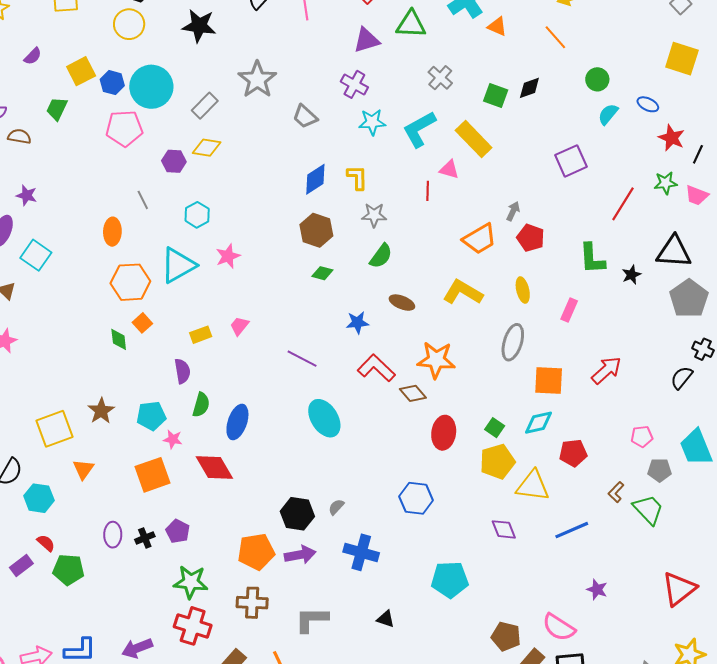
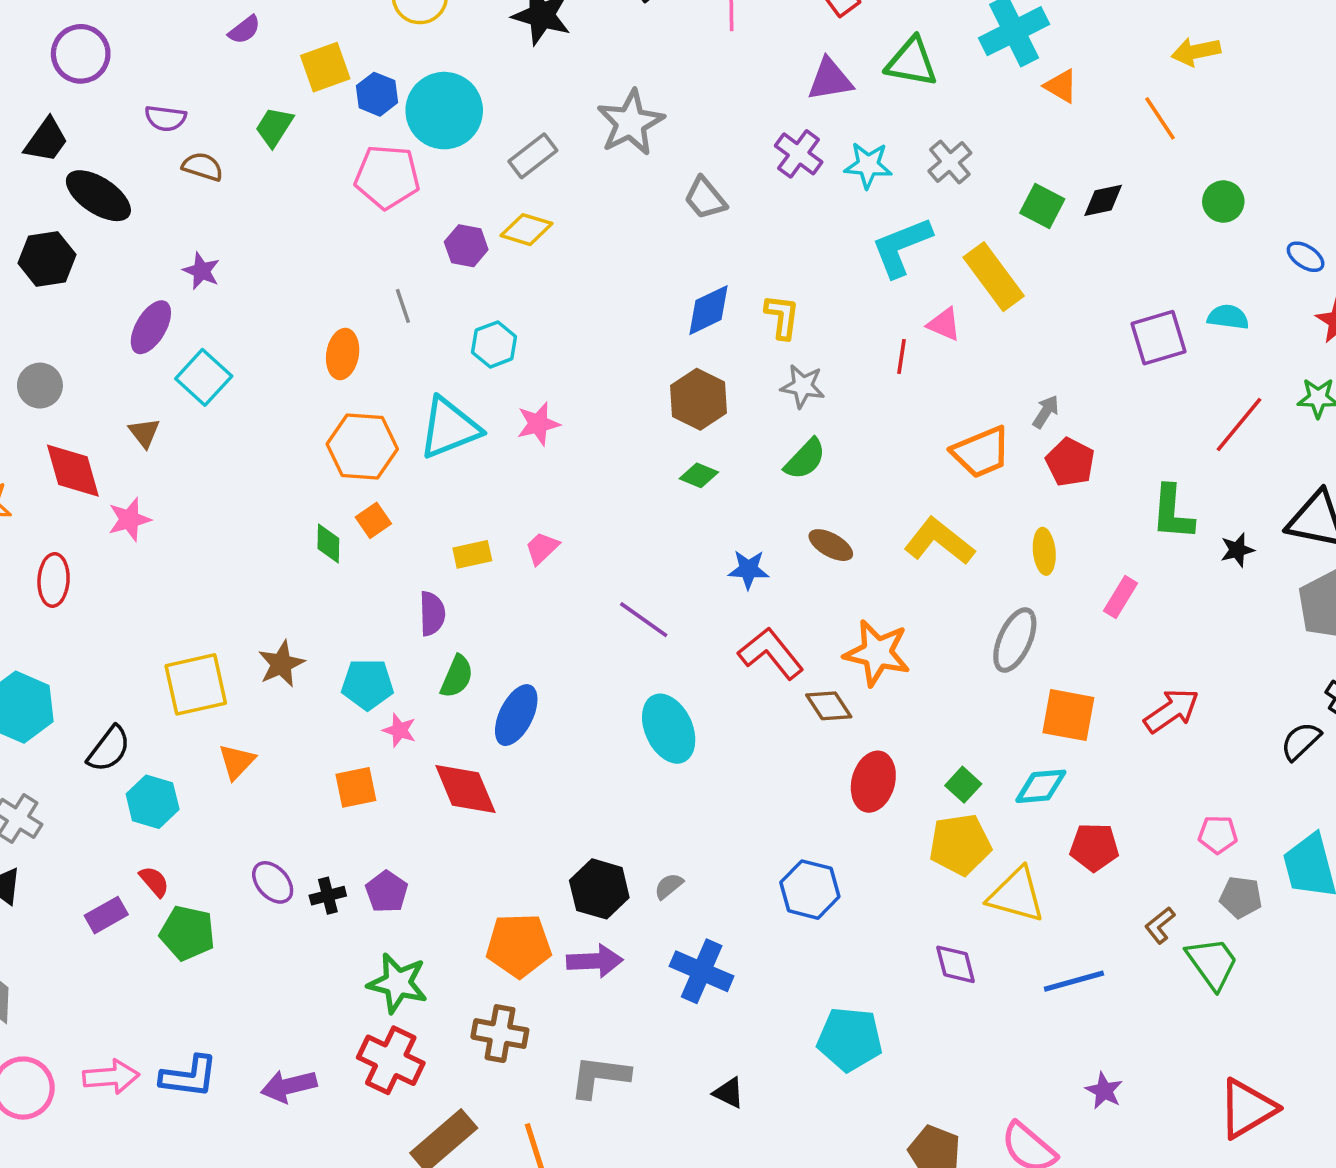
cyan semicircle: (608, 114) -> (1228, 317), moved, turned 50
cyan star: (372, 122) -> (868, 165), moved
orange square: (153, 475) -> (356, 787), size x0.7
purple ellipse: (113, 535) -> (273, 882), turned -50

